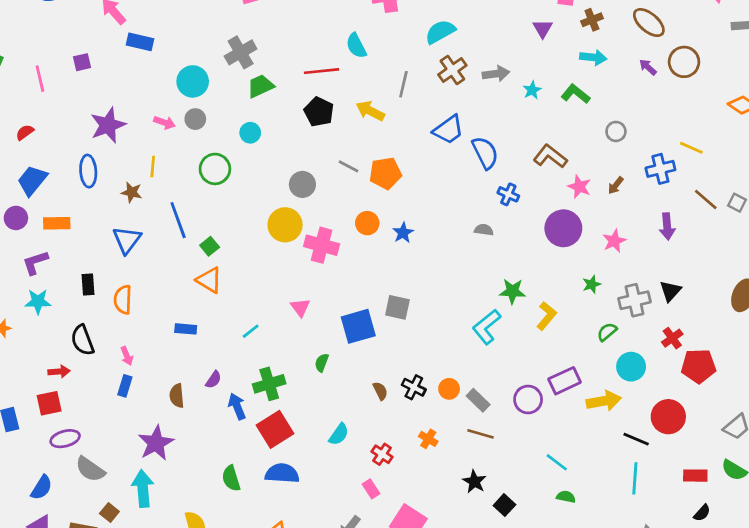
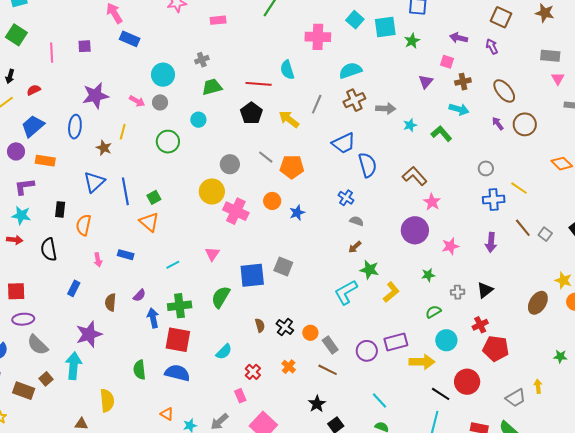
gray cross: (241, 52) -> (202, 60), size x0.6
gray circle: (616, 131) -> (486, 168), moved
brown arrow: (616, 185) -> (355, 247), moved
blue cross: (508, 194) -> (346, 198), moved
blue line: (178, 220) -> (125, 191), moved
gray cross: (635, 300) -> (458, 292), size x0.6
pink arrow: (127, 356) -> (98, 260), moved
green semicircle: (322, 363) -> (221, 297), size x1.6
red arrow: (59, 372) -> (15, 240), moved
red square: (275, 429) -> (178, 340), turned 32

